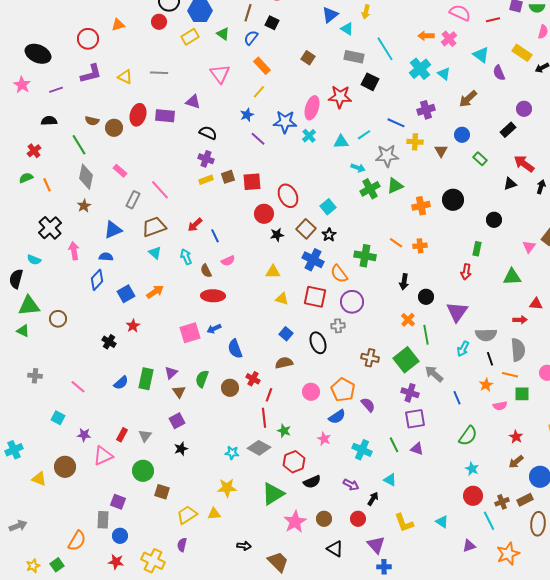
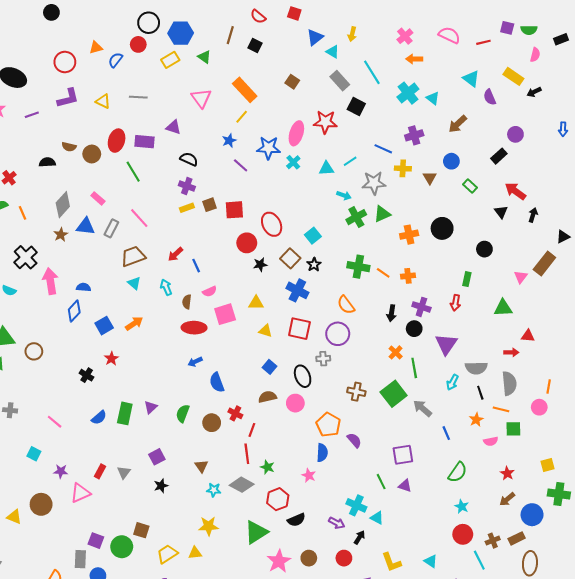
blue semicircle: (251, 38) -> (116, 60), moved
pink cross: (449, 39) -> (405, 36), moved
gray rectangle: (354, 57) -> (340, 81), turned 36
orange rectangle: (262, 66) -> (245, 90), size x1.4
black semicircle: (49, 121) -> (47, 162), moved
green line: (79, 145) -> (133, 172), moved
gray diamond: (86, 177) -> (63, 205), turned 30
black triangle: (510, 184) -> (501, 212), turned -48
blue triangle: (113, 230) -> (86, 226), moved, turned 30
pink arrow: (74, 251) -> (50, 281), size x1.4
green cross: (365, 256) -> (358, 267), moved
brown semicircle: (206, 271) -> (187, 302), turned 32
orange semicircle: (339, 274) -> (346, 305), moved
pink square: (190, 333) -> (225, 314), moved
brown triangle: (179, 392) -> (201, 466), moved
pink circle: (311, 392) -> (295, 403), moved
purple cross: (410, 393) -> (421, 307), moved
blue semicircle: (337, 417) -> (322, 453), turned -54
cyan cross: (362, 450) -> (356, 505), moved
green circle: (143, 471) -> (122, 547), moved

